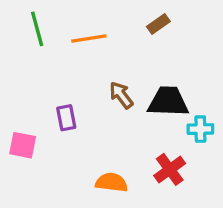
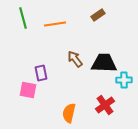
pink square: (23, 145) -> (28, 90), moved
orange semicircle: (112, 182) -> (69, 113), turned -84

